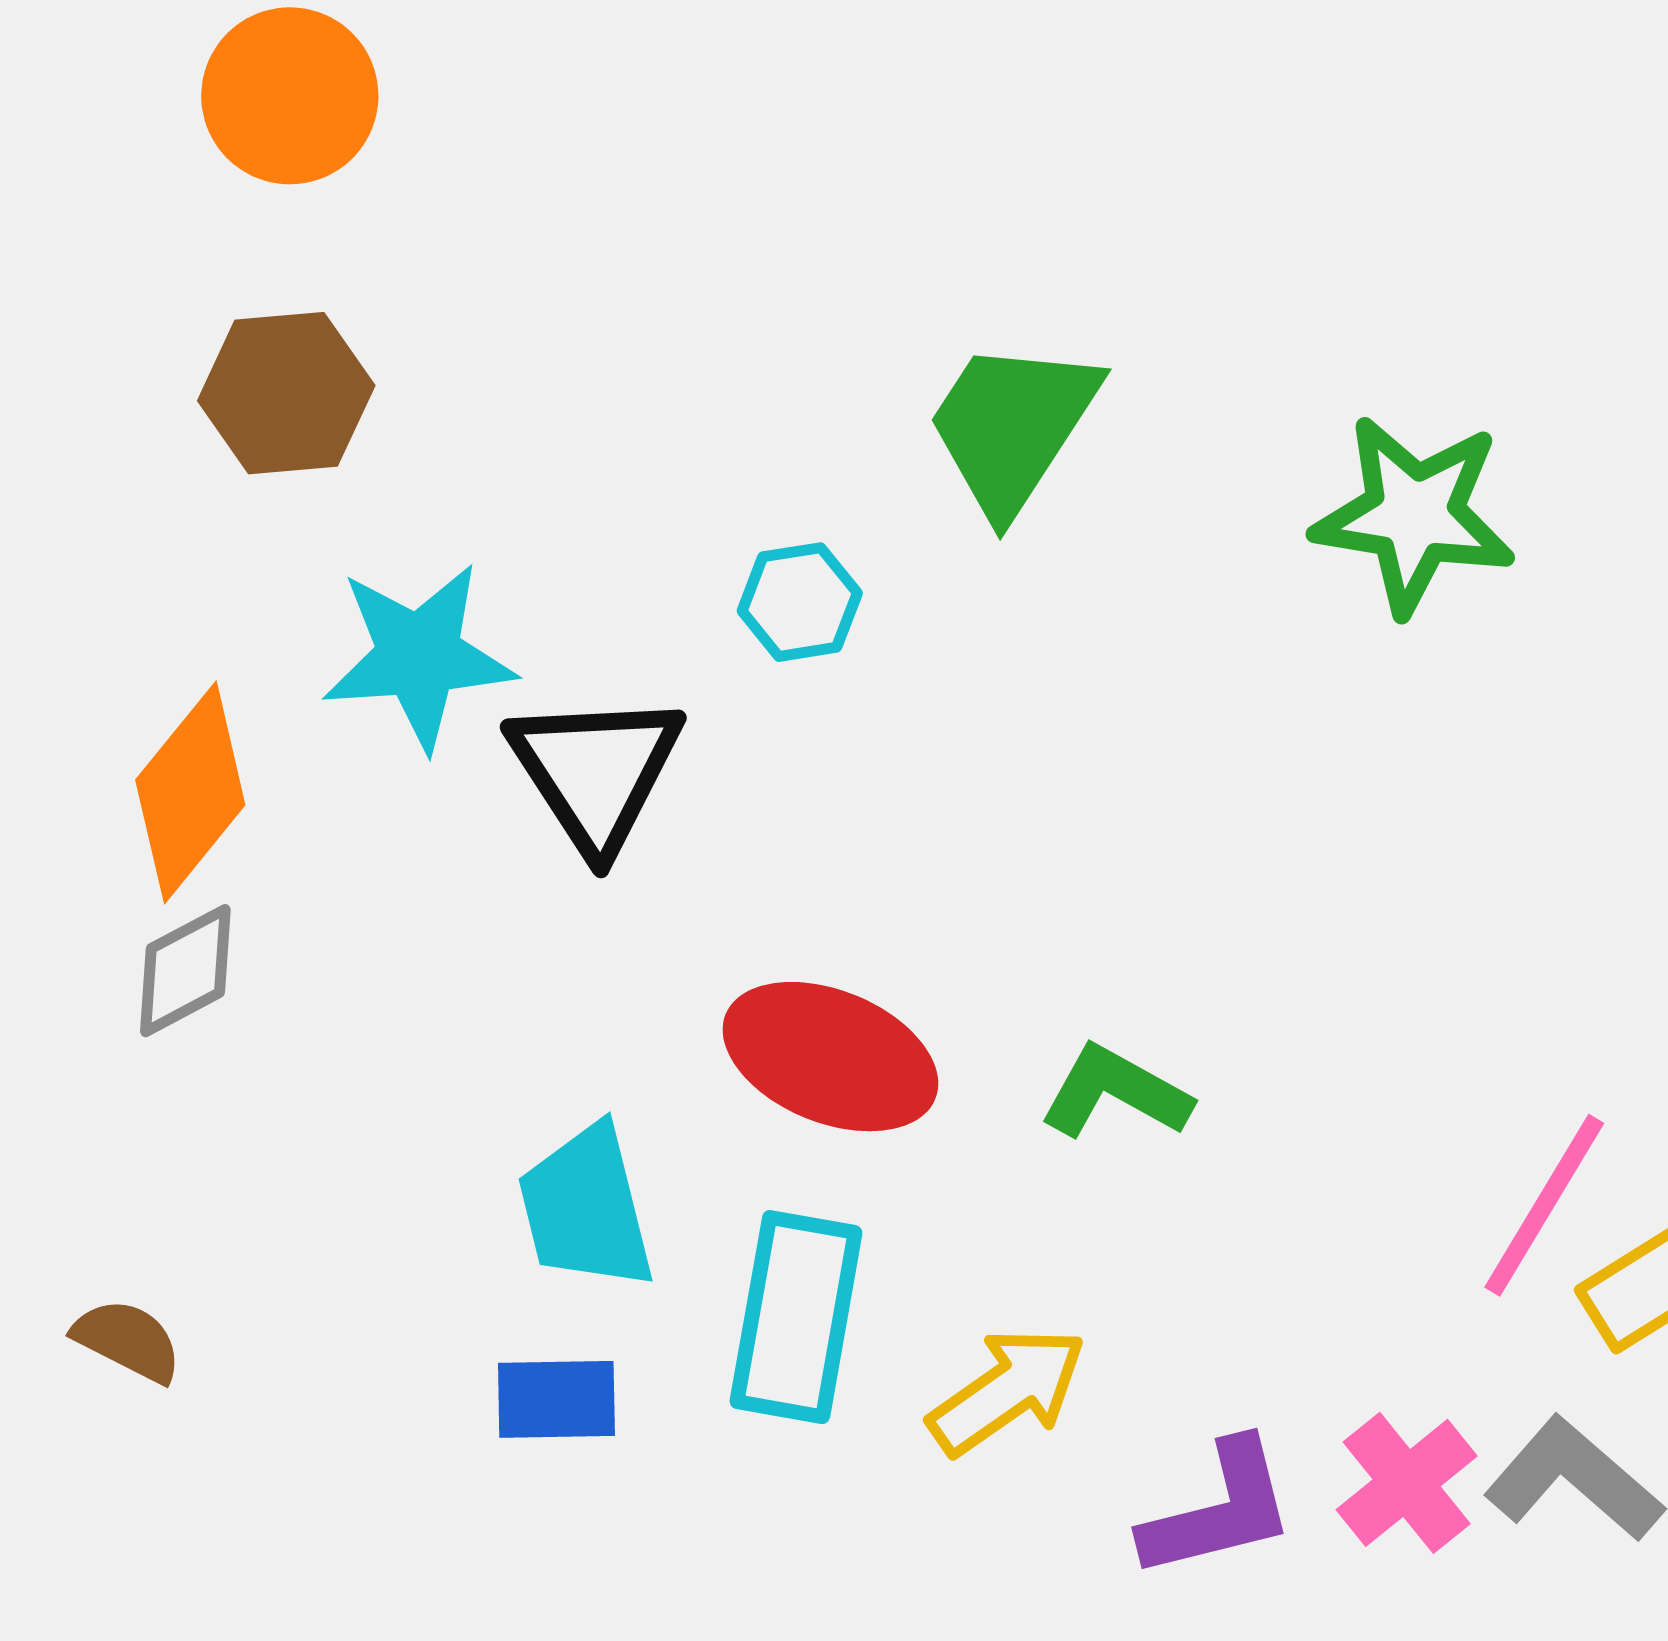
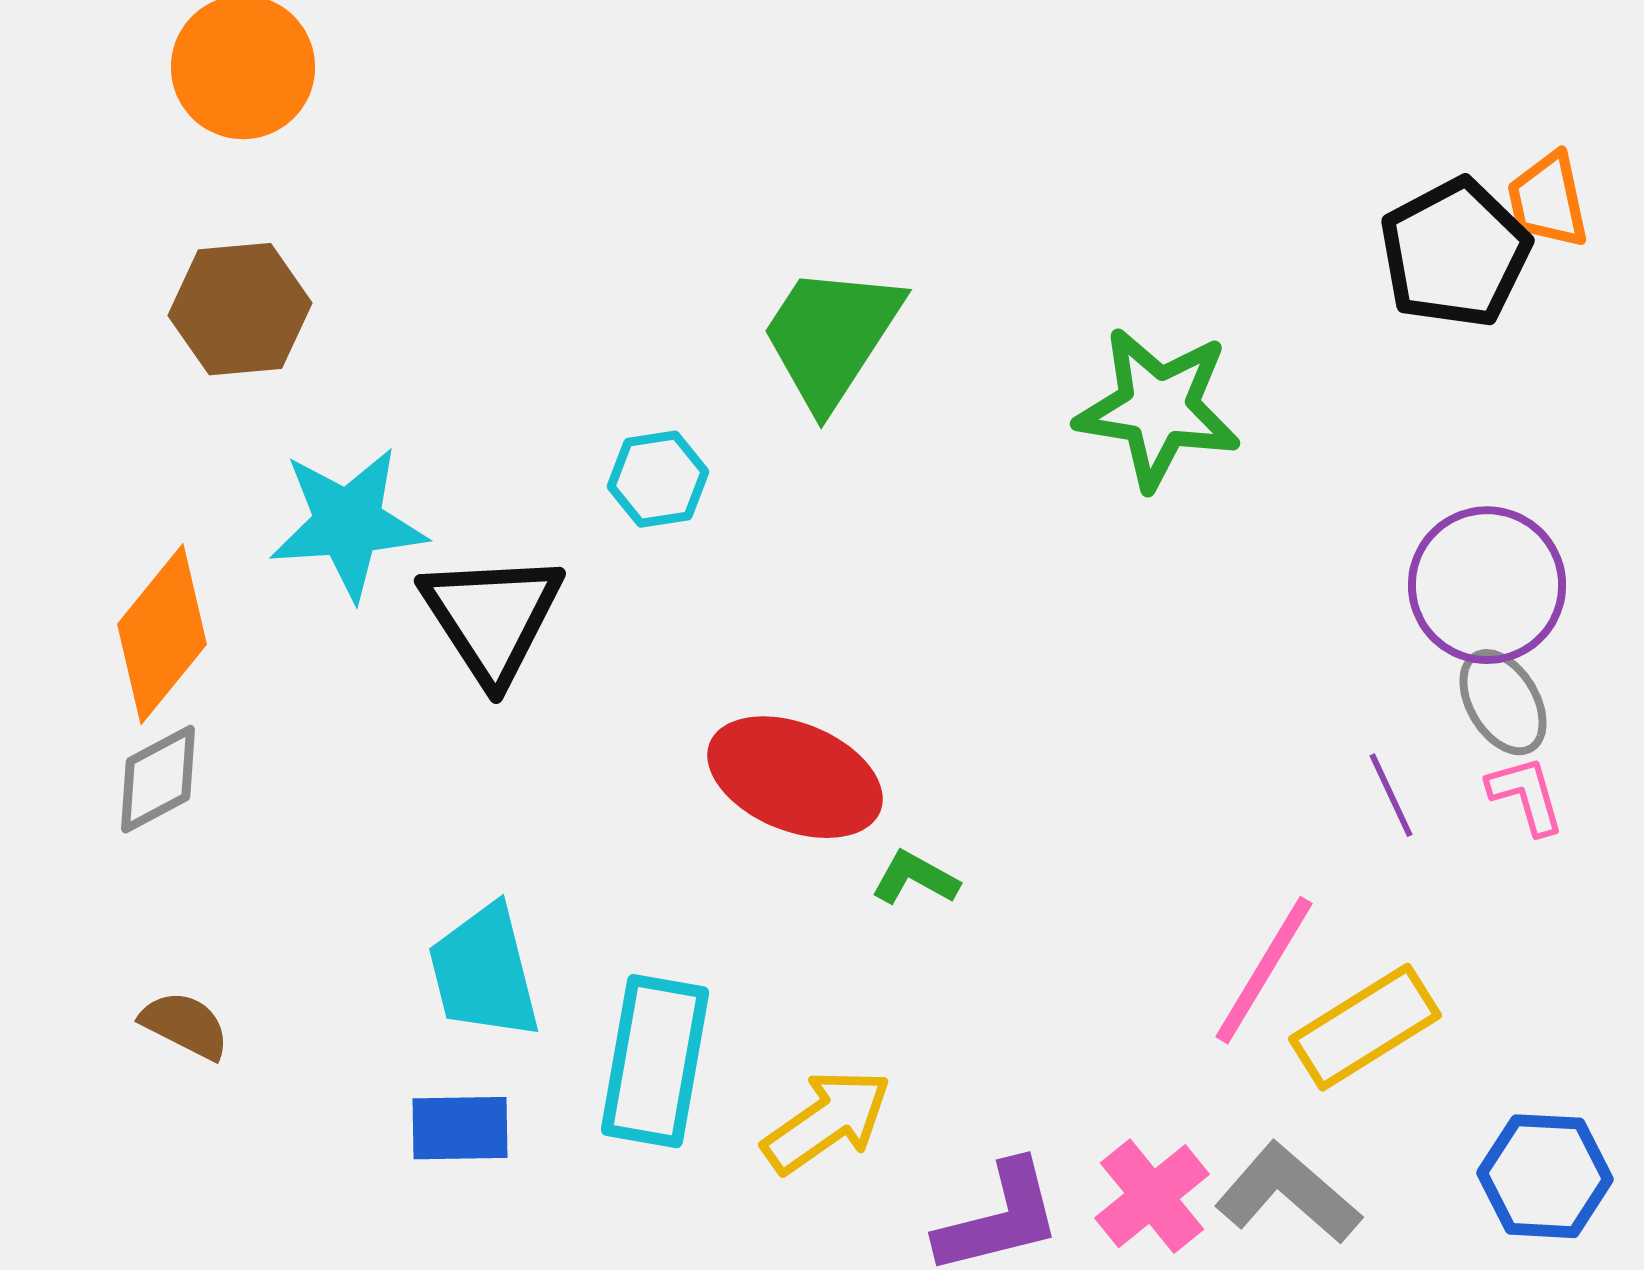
red ellipse: (830, 1057) -> (795, 777), moved
green L-shape: (1115, 1092) -> (915, 878), size x0.7
brown semicircle: (128, 1340) -> (185, 1025), moved

